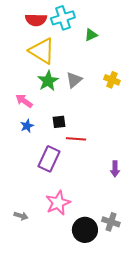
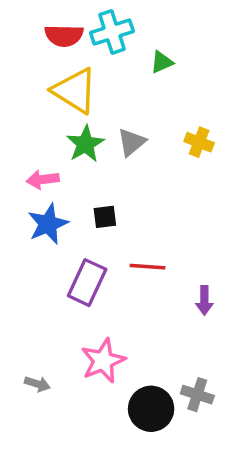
pink arrow: (24, 101) -> (43, 180), turned -42
blue star: (27, 126) -> (48, 224), size x1.6
red line: (76, 139) -> (148, 267), moved

